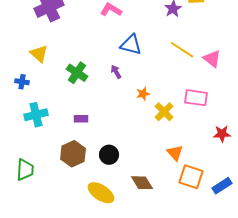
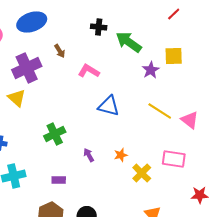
yellow triangle: (39, 54) -> (17, 98), moved
purple arrow: (116, 72) -> (89, 155), moved
green cross: (77, 73) -> (55, 134), turned 30

